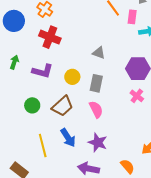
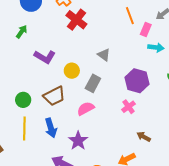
red cross: (50, 37) -> (76, 20), moved
green arrow: (14, 62) -> (22, 32), moved
green circle: (32, 105) -> (23, 100), moved
pink semicircle: (96, 109) -> (86, 108), turned -108

